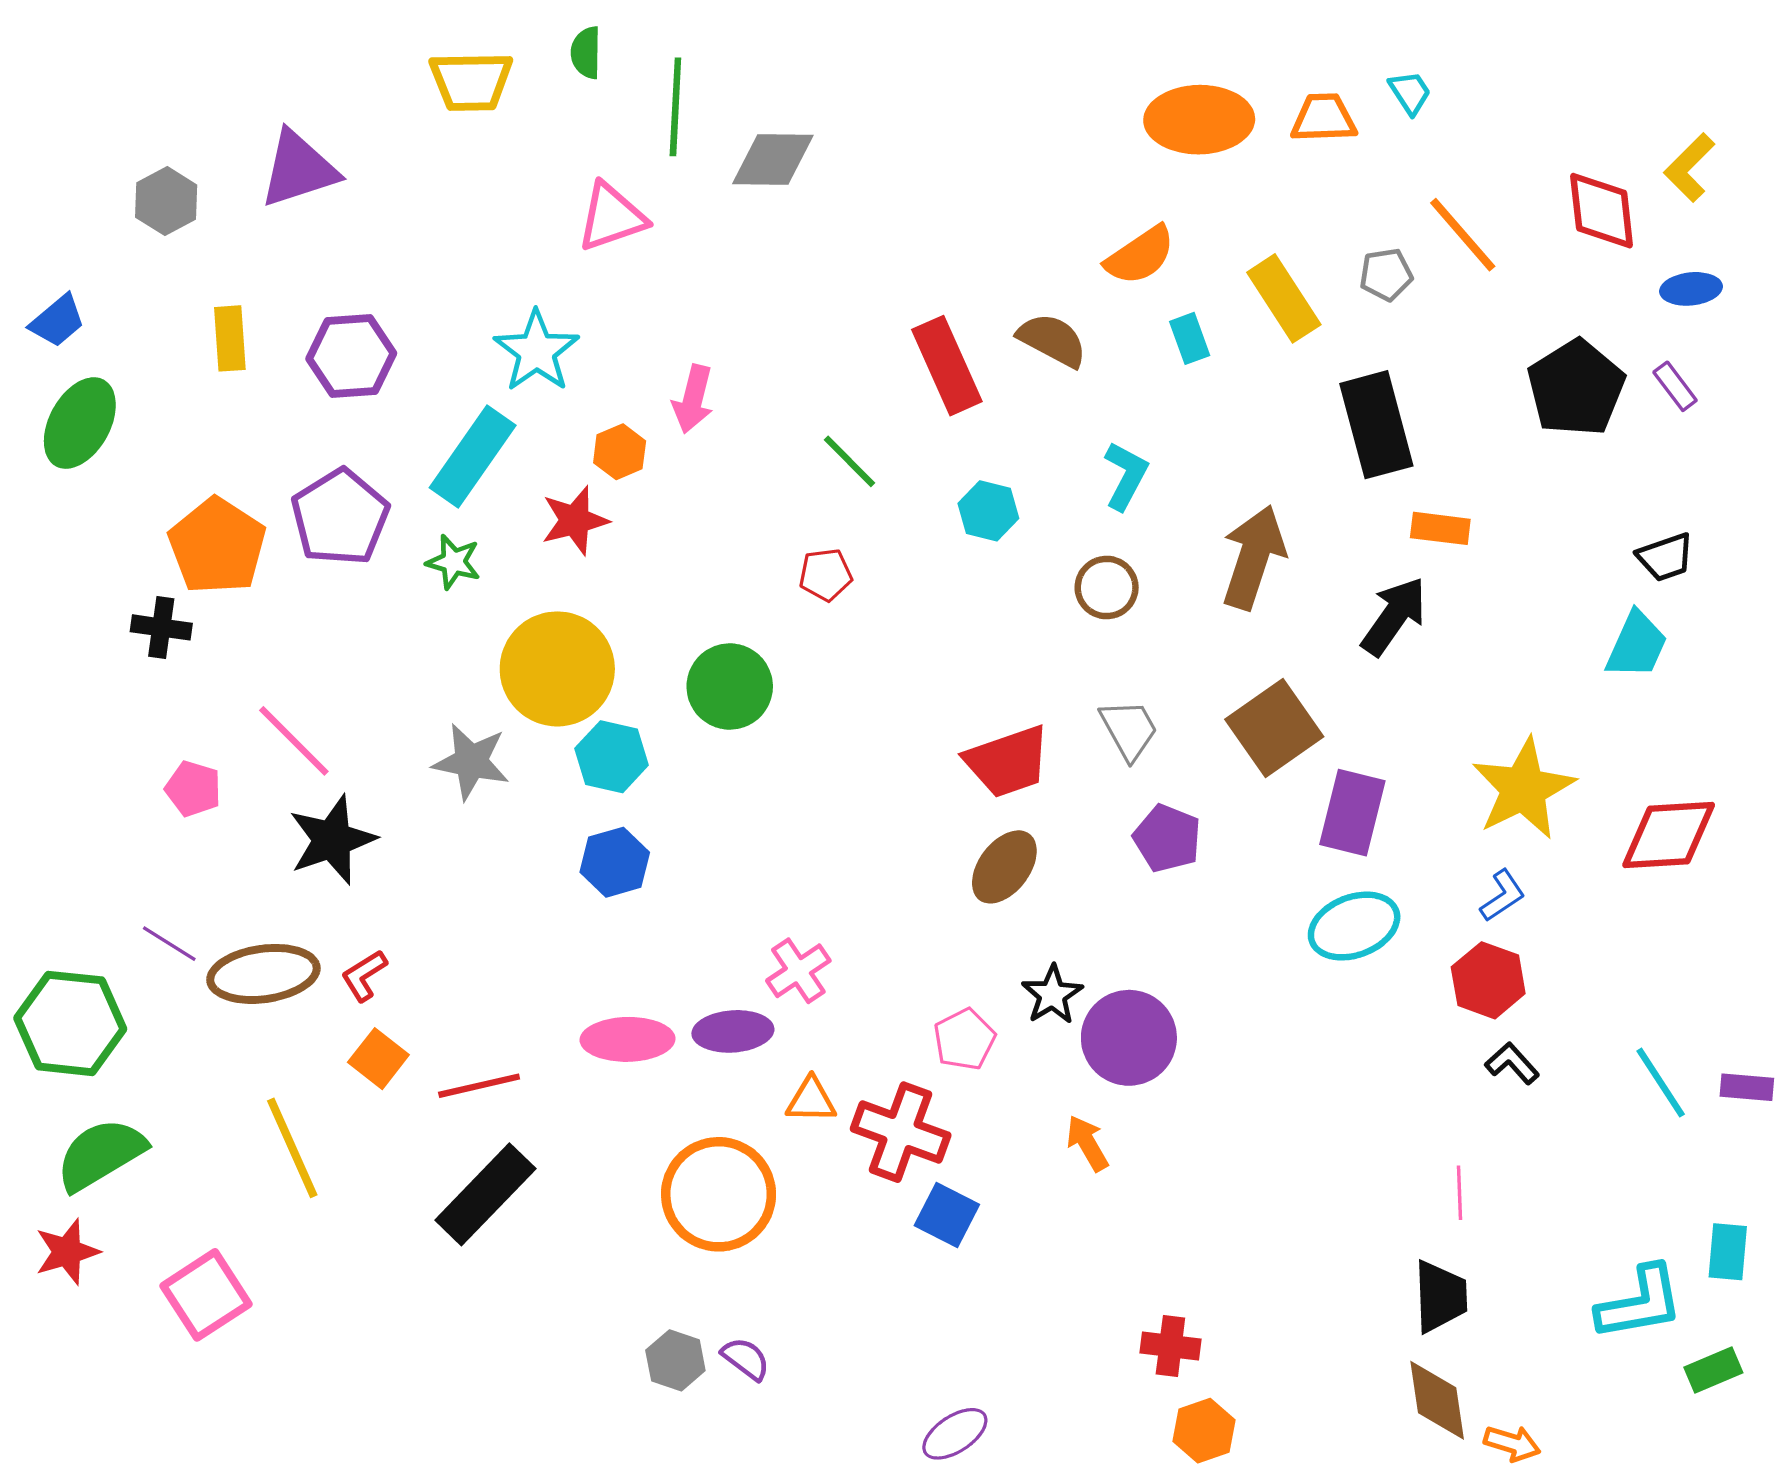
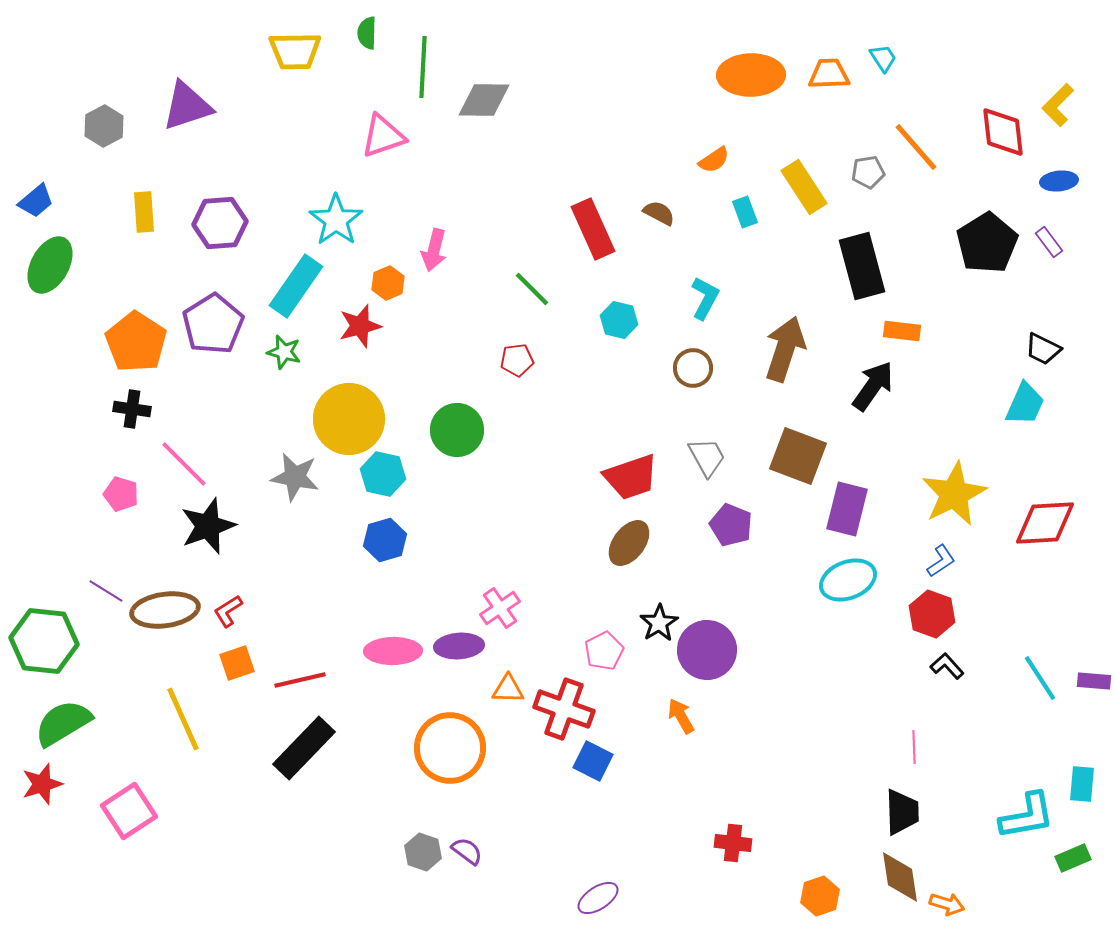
orange semicircle: (1140, 255) -> (714, 160), size x0.7
brown semicircle: (1052, 340) -> (659, 213), size x0.7
black trapezoid: (1665, 557) -> (1043, 349), turned 45
black cross: (161, 627) -> (132, 409), moved
brown square: (1274, 728) -> (798, 456), turned -34
orange square: (378, 1059) -> (237, 663), turned 33
orange hexagon: (1204, 1431) -> (820, 896), moved

